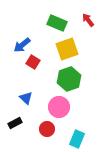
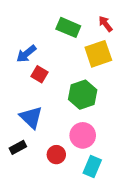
yellow square: (67, 49) -> (98, 54), moved
blue triangle: (26, 98) -> (31, 117), size x1.5
pink circle: (59, 107) -> (83, 135), moved

